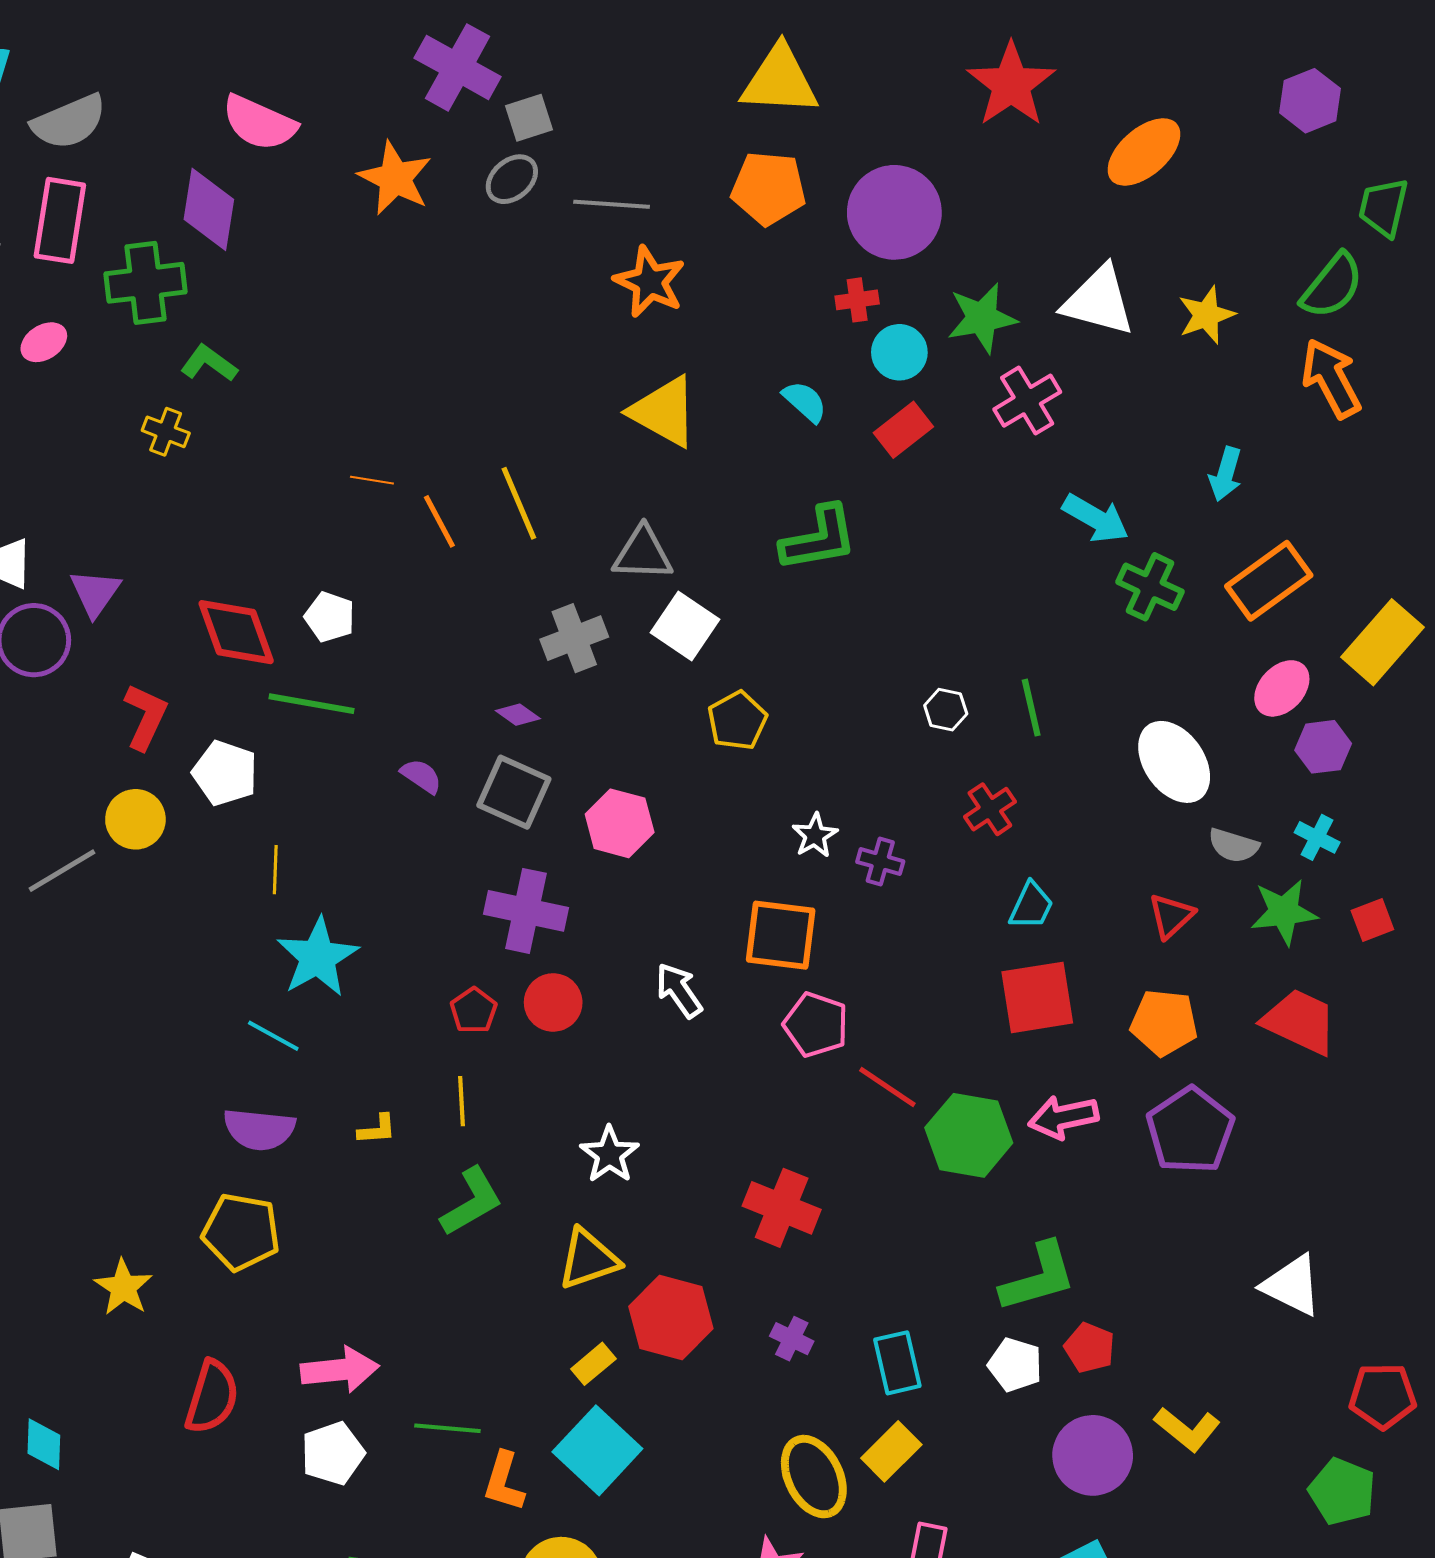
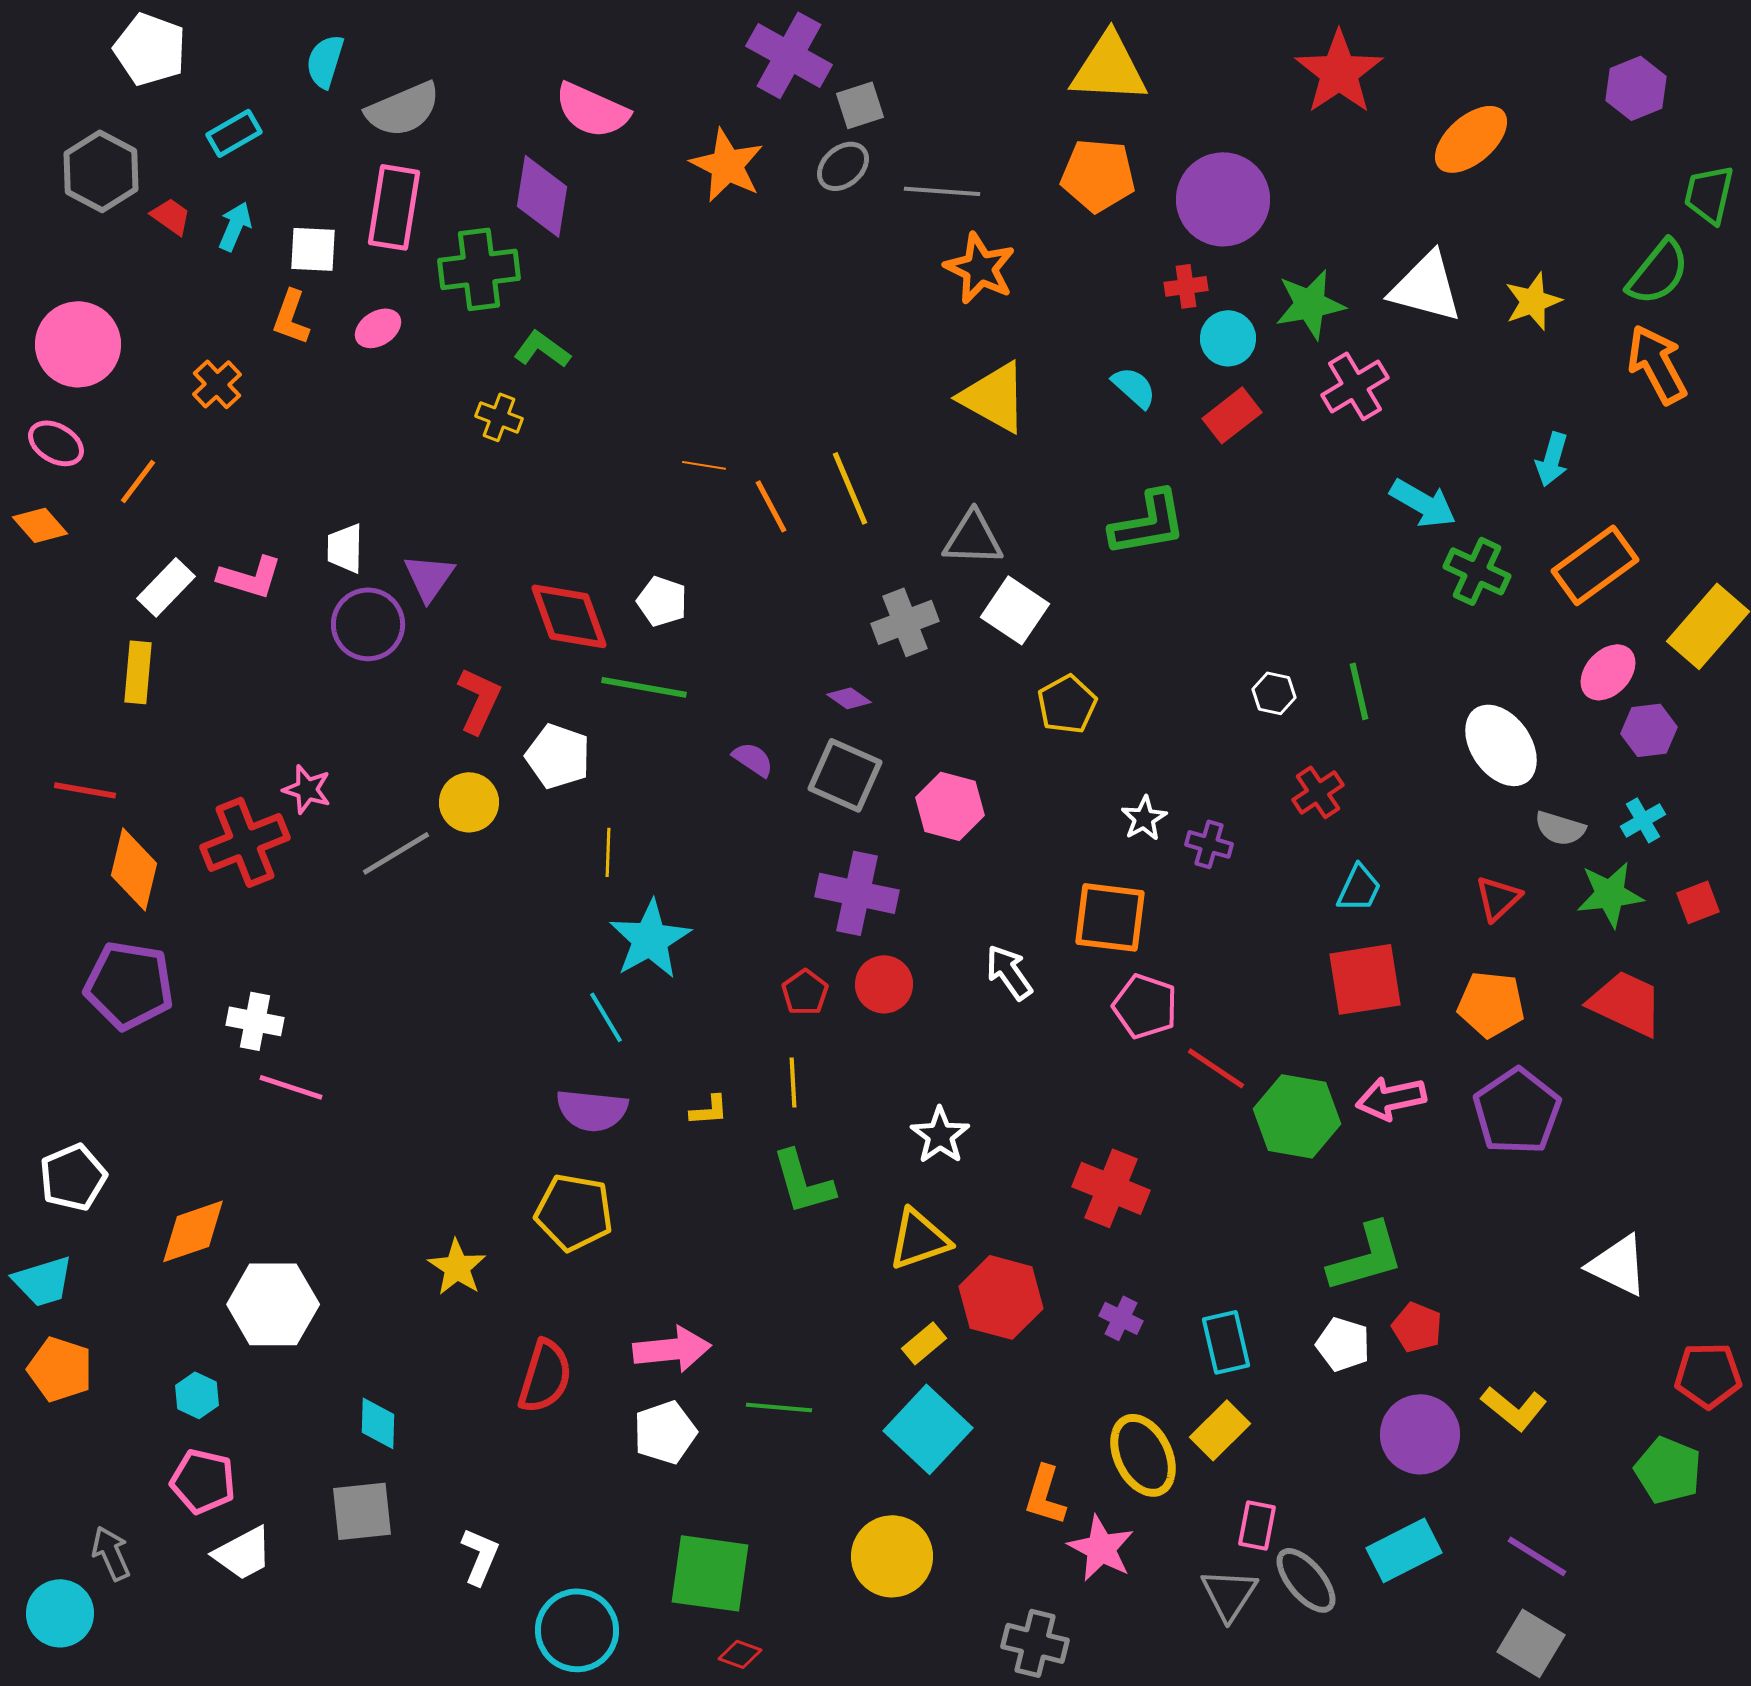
cyan cross: (1317, 837) -> (1643, 820), turned 33
cyan line: (273, 1036) -> (606, 1017), turned 30
green L-shape: (472, 1202) -> (803, 1182), turned 104
orange L-shape: (504, 1482) -> (1045, 1495), moved

